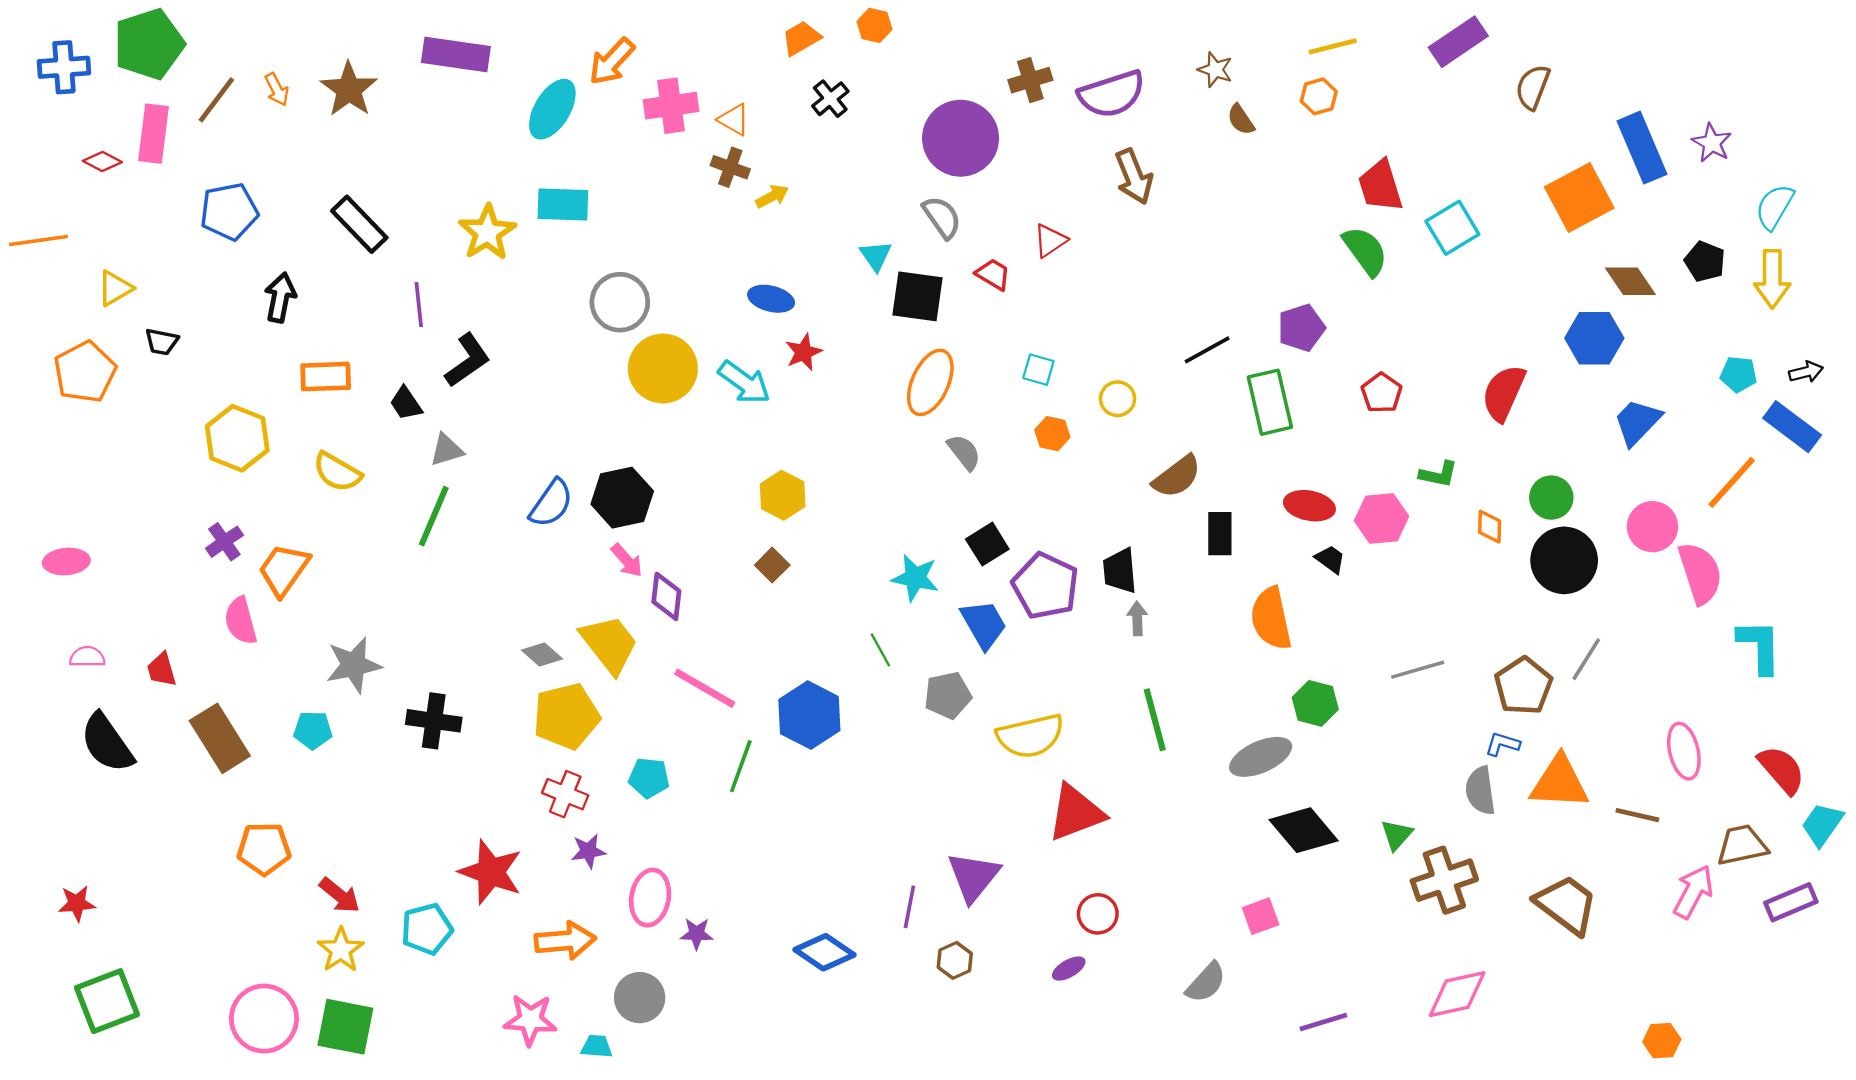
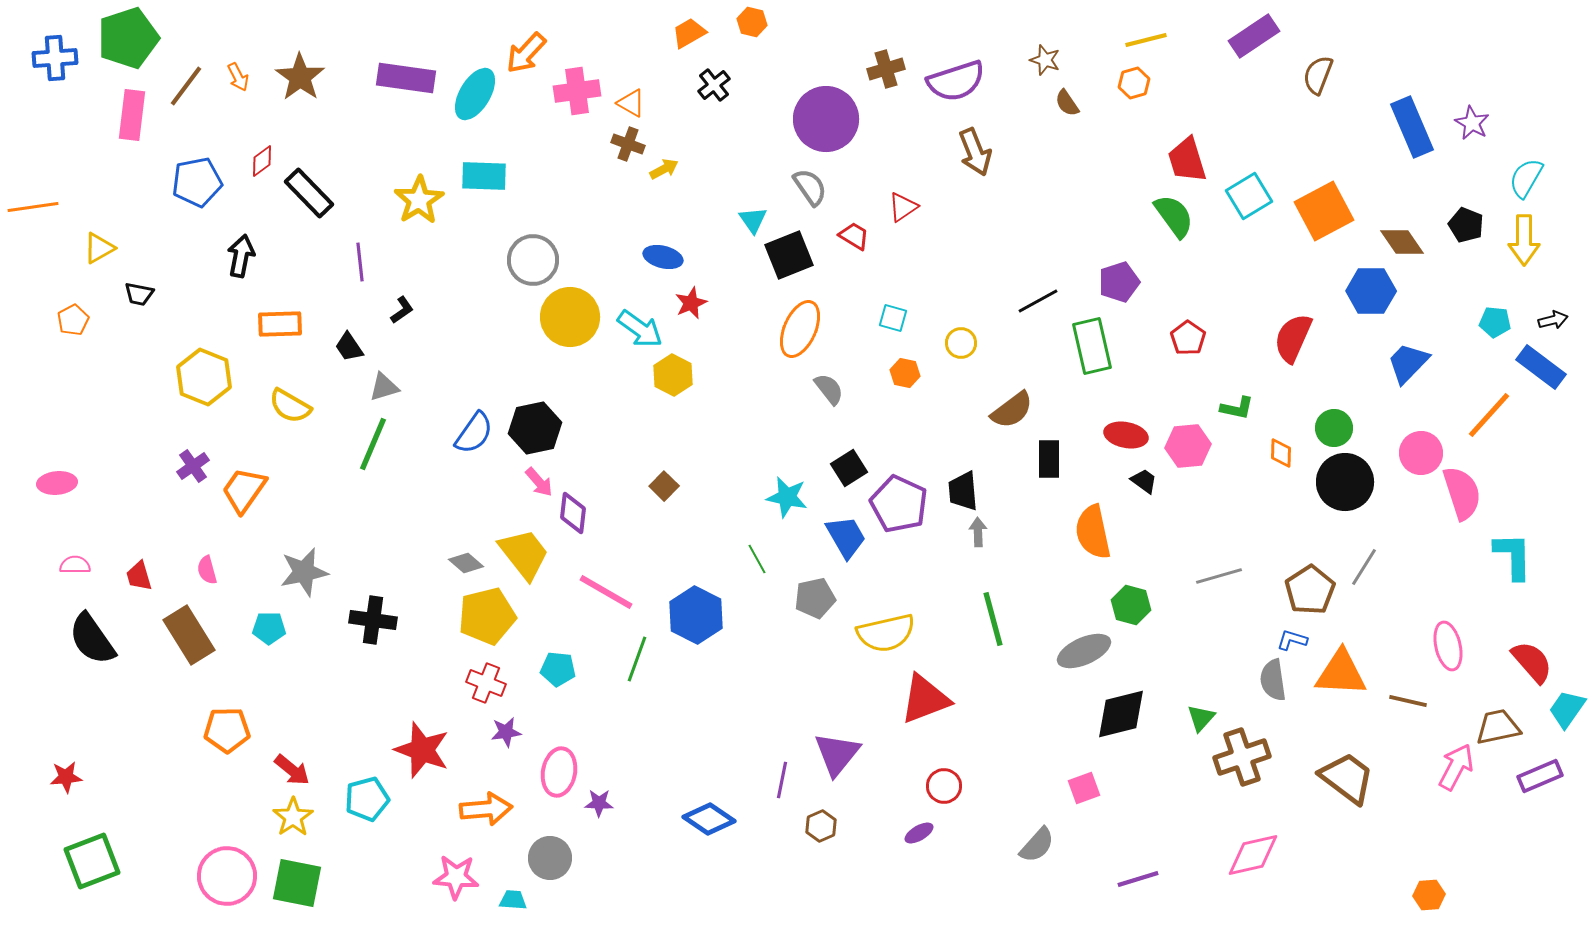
purple rectangle: (456, 54) -> (406, 78), moved
red diamond: (102, 161) -> (262, 161), moved, turned -64
orange square: (1579, 198) -> (1324, 211), moved
black square: (918, 296) -> (789, 255), turned -30
black L-shape: (467, 360) -> (402, 310), size x0.6
orange pentagon: (85, 372) -> (73, 320), size x0.6
yellow hexagon: (783, 495) -> (673, 375), moved
pink semicircle: (241, 621) -> (207, 570), moved, size x0.7
black diamond: (1304, 830) -> (1121, 714), turned -64

